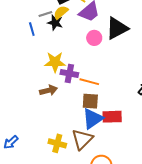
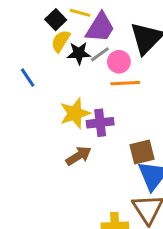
gray line: (45, 14) -> (100, 54), moved
black star: (55, 23) -> (79, 53), moved
orange line: (89, 82) -> (125, 83), moved

